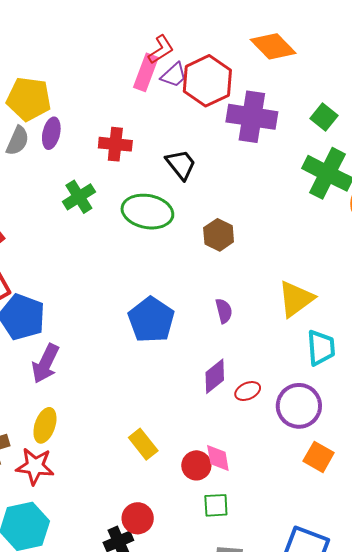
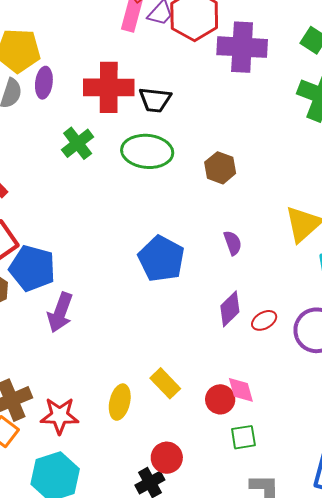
red cross: (115, 144) -> (109, 87), size x1.5
black trapezoid: (181, 165) -> (155, 100), moved, turned 140
yellow ellipse: (45, 425) -> (120, 402), moved

